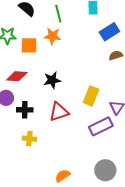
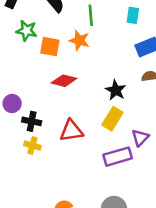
red diamond: (17, 76) -> (64, 81), moved
black star: (52, 80) -> (116, 90), moved, turned 30
yellow cross: (29, 139) -> (32, 145), moved

